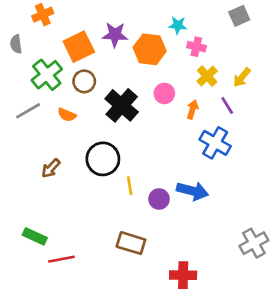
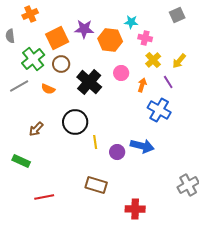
green rectangle: (35, 236) -> (21, 161), moved

